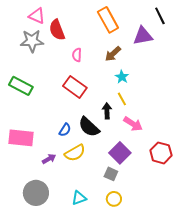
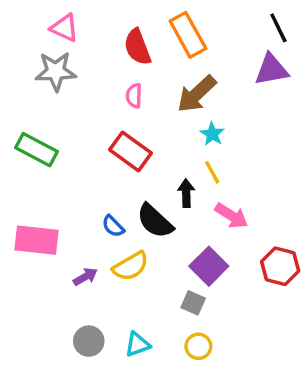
red semicircle: (57, 30) -> (137, 47), moved
purple triangle: (143, 36) -> (271, 70), moved
brown arrow: (113, 54) -> (197, 94), size x1.4
blue semicircle: (65, 130) -> (113, 226), turned 104
gray circle: (36, 193) -> (89, 341), moved, size x0.7

